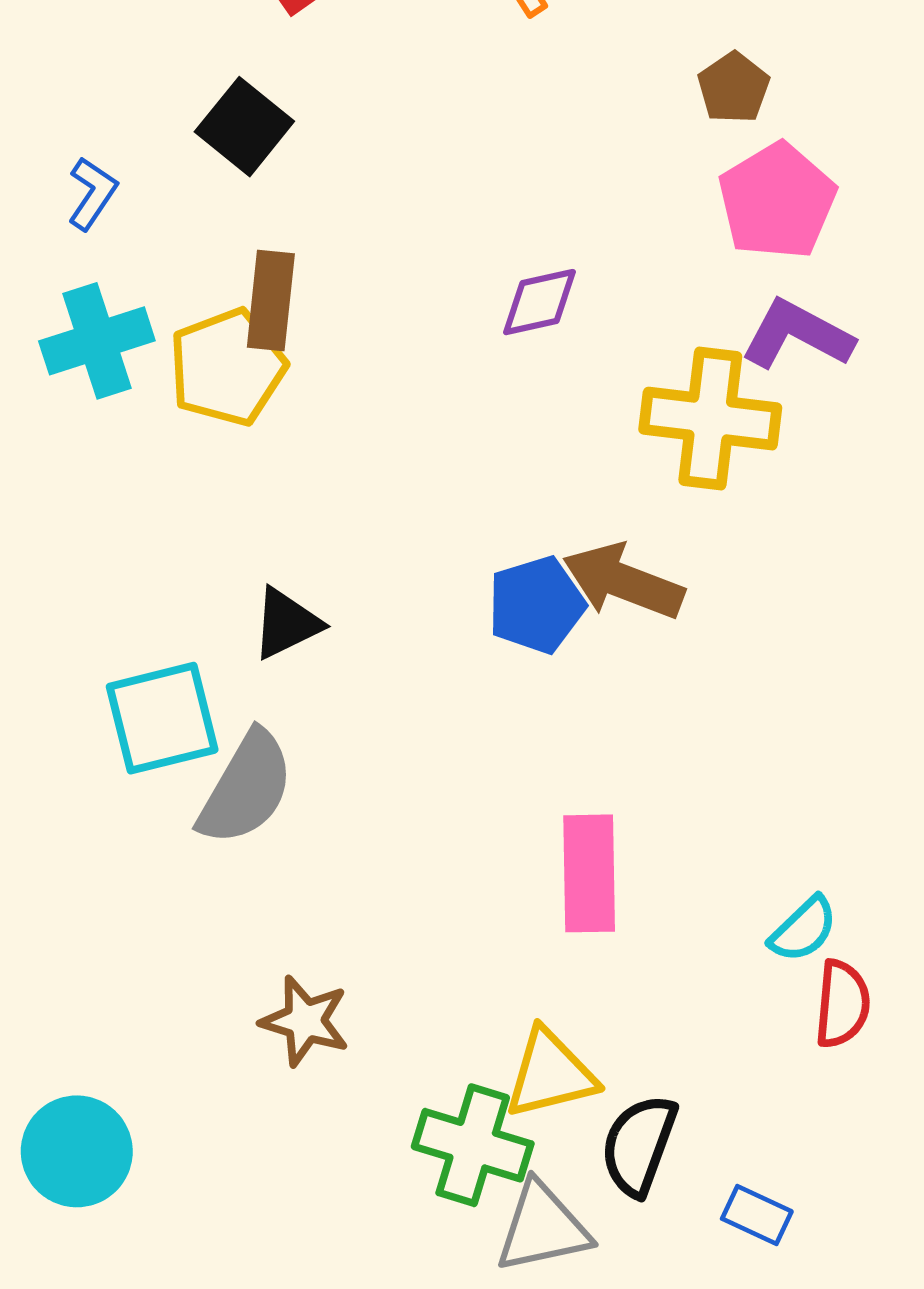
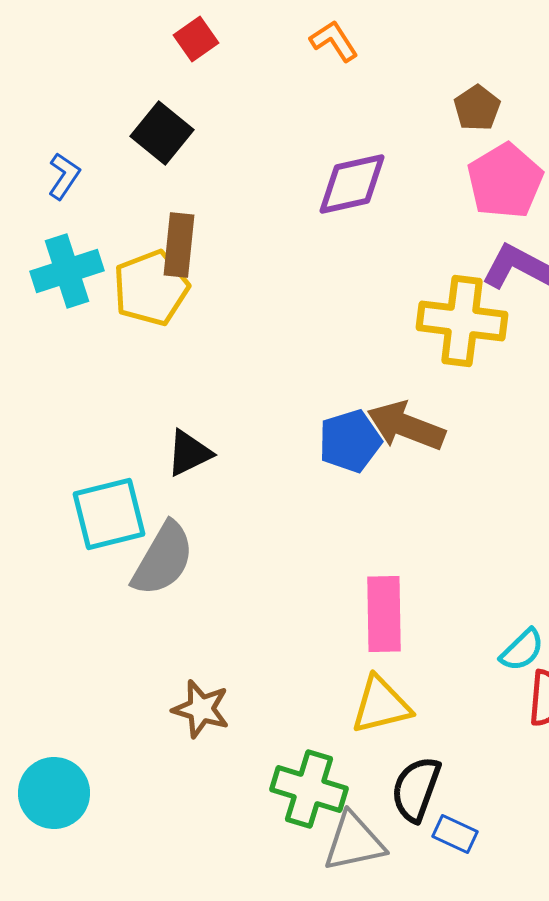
purple diamond: (539, 302) -> (352, 184), moved, size x1.4
yellow triangle: (550, 1074) -> (381, 705), moved
blue rectangle: (757, 1215) -> (455, 834), moved

